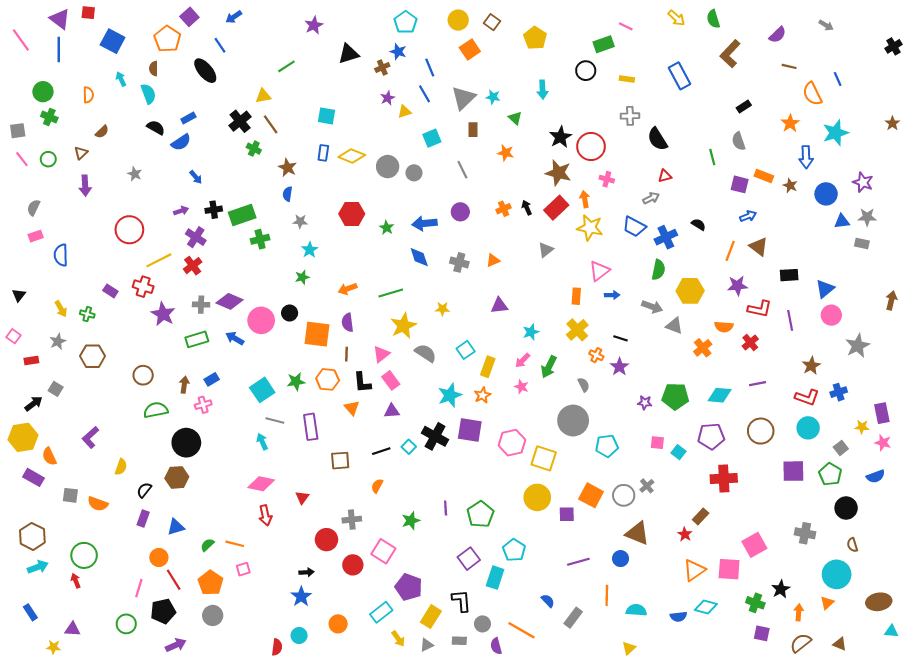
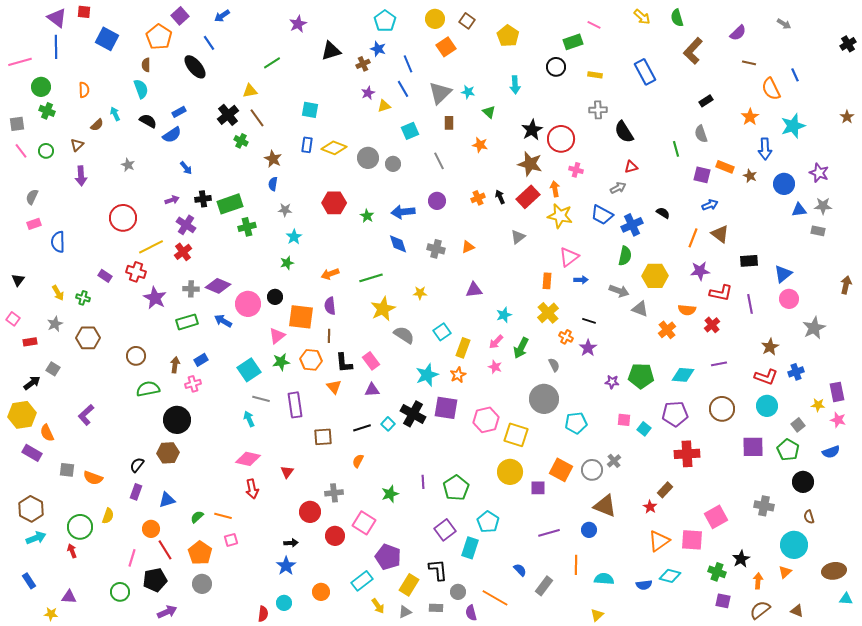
pink line: (21, 40) -> (20, 62), moved, turned -70
cyan arrow: (121, 79) -> (115, 114), moved
pink triangle: (381, 354) -> (277, 336), moved
yellow semicircle: (121, 467) -> (108, 516), moved

